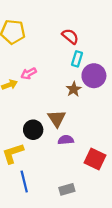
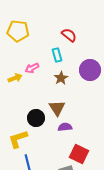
cyan rectangle: (77, 59) -> (57, 55), moved, turned -32
brown star: (74, 89) -> (61, 78), moved
red square: (95, 159) -> (79, 154), moved

